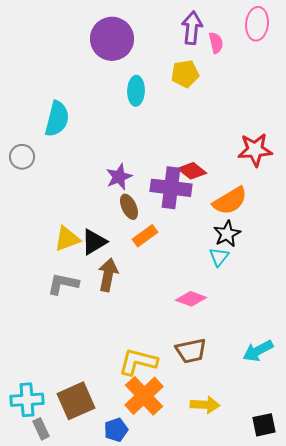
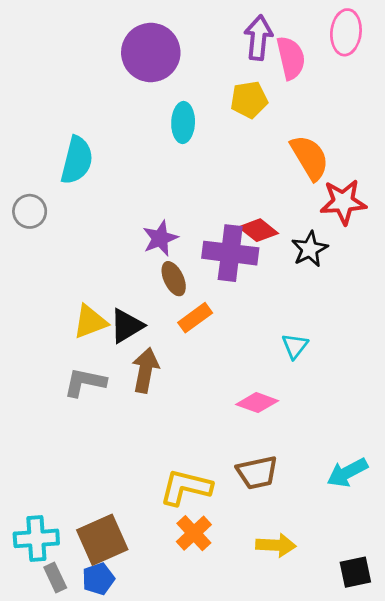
pink semicircle: (216, 43) -> (291, 58), size x1.5
orange semicircle: (230, 201) -> (310, 158), moved, turned -90
black star: (227, 234) -> (310, 249), moved
orange cross: (144, 396) -> (194, 533), size x0.7
blue pentagon: (116, 430) -> (98, 579), moved

